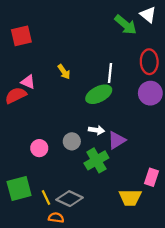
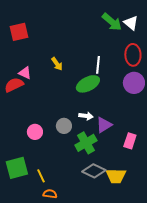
white triangle: (148, 15) -> (131, 23), moved
pink rectangle: (151, 177) -> (130, 141), moved
gray diamond: (70, 199) -> (94, 171), moved

